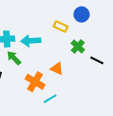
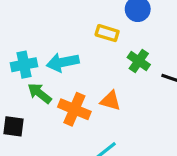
orange cross: (35, 82) -> (74, 109), moved

